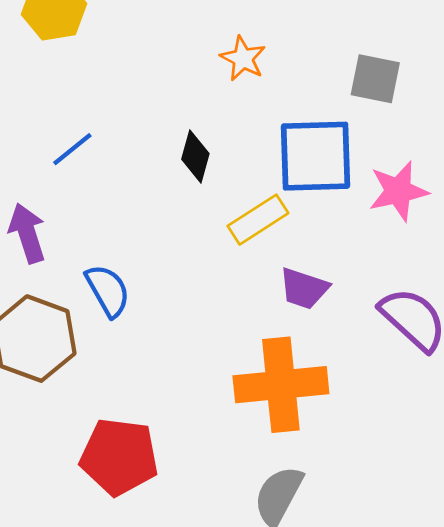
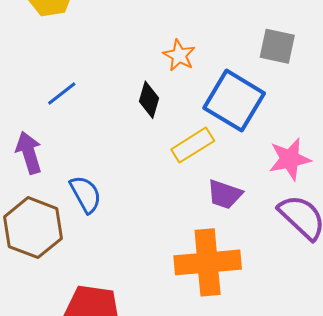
orange star: (243, 58) -> (179, 55), moved
blue square: (316, 156) -> (234, 101), turned 32
pink star: (398, 191) -> (290, 159), moved

